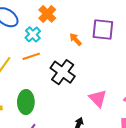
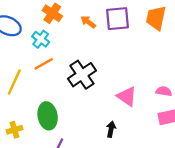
orange arrow: (76, 39) -> (88, 22), moved
black cross: (63, 72) -> (82, 75), turned 30

